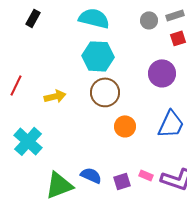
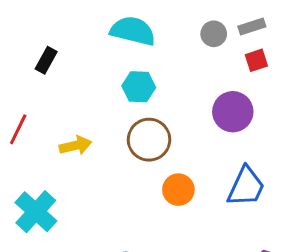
black rectangle: (33, 18) -> (46, 60), moved
cyan hexagon: (98, 56) -> (139, 87), size x0.7

